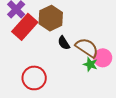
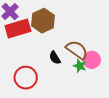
red rectangle: (25, 27) -> (18, 29), turned 30
black semicircle: (64, 43) -> (55, 58), moved

